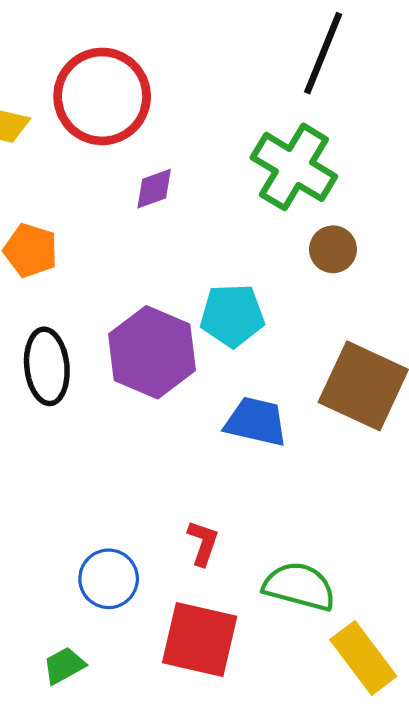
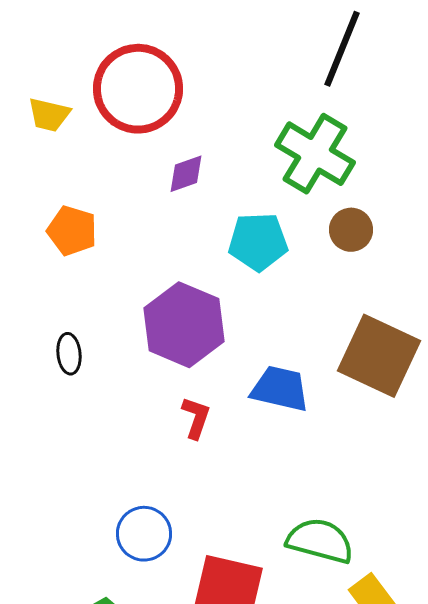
cyan pentagon: (232, 315) -> (258, 242), moved
black ellipse: (47, 366) -> (69, 354), moved, size x0.6
red L-shape: (203, 543) -> (196, 418), moved

